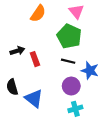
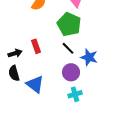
black arrow: (17, 51) -> (15, 53), moved
black line: (68, 61) -> (68, 48), turned 32

